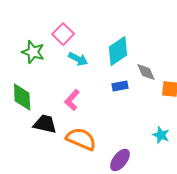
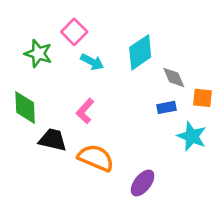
blue rectangle: (120, 86) -> (167, 107), moved
cyan star: (161, 135) -> (192, 136), moved, size x1.4

